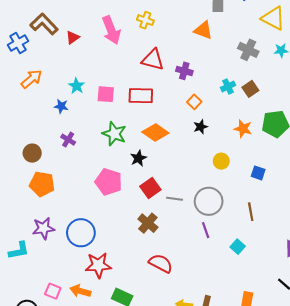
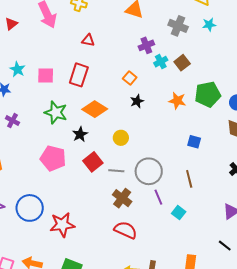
red triangle: (153, 60) -> (88, 40), size x0.6
purple cross: (184, 71) -> (146, 45), moved, turned -35
red rectangle: (141, 96) -> (79, 75), turned -70
yellow circle: (221, 161) -> (121, 138), moved
brown cross: (148, 223) -> (122, 198), moved
purple line: (206, 230) -> (158, 197), moved
red semicircle: (161, 263) -> (126, 230), moved
red star: (98, 265) -> (62, 225), moved

